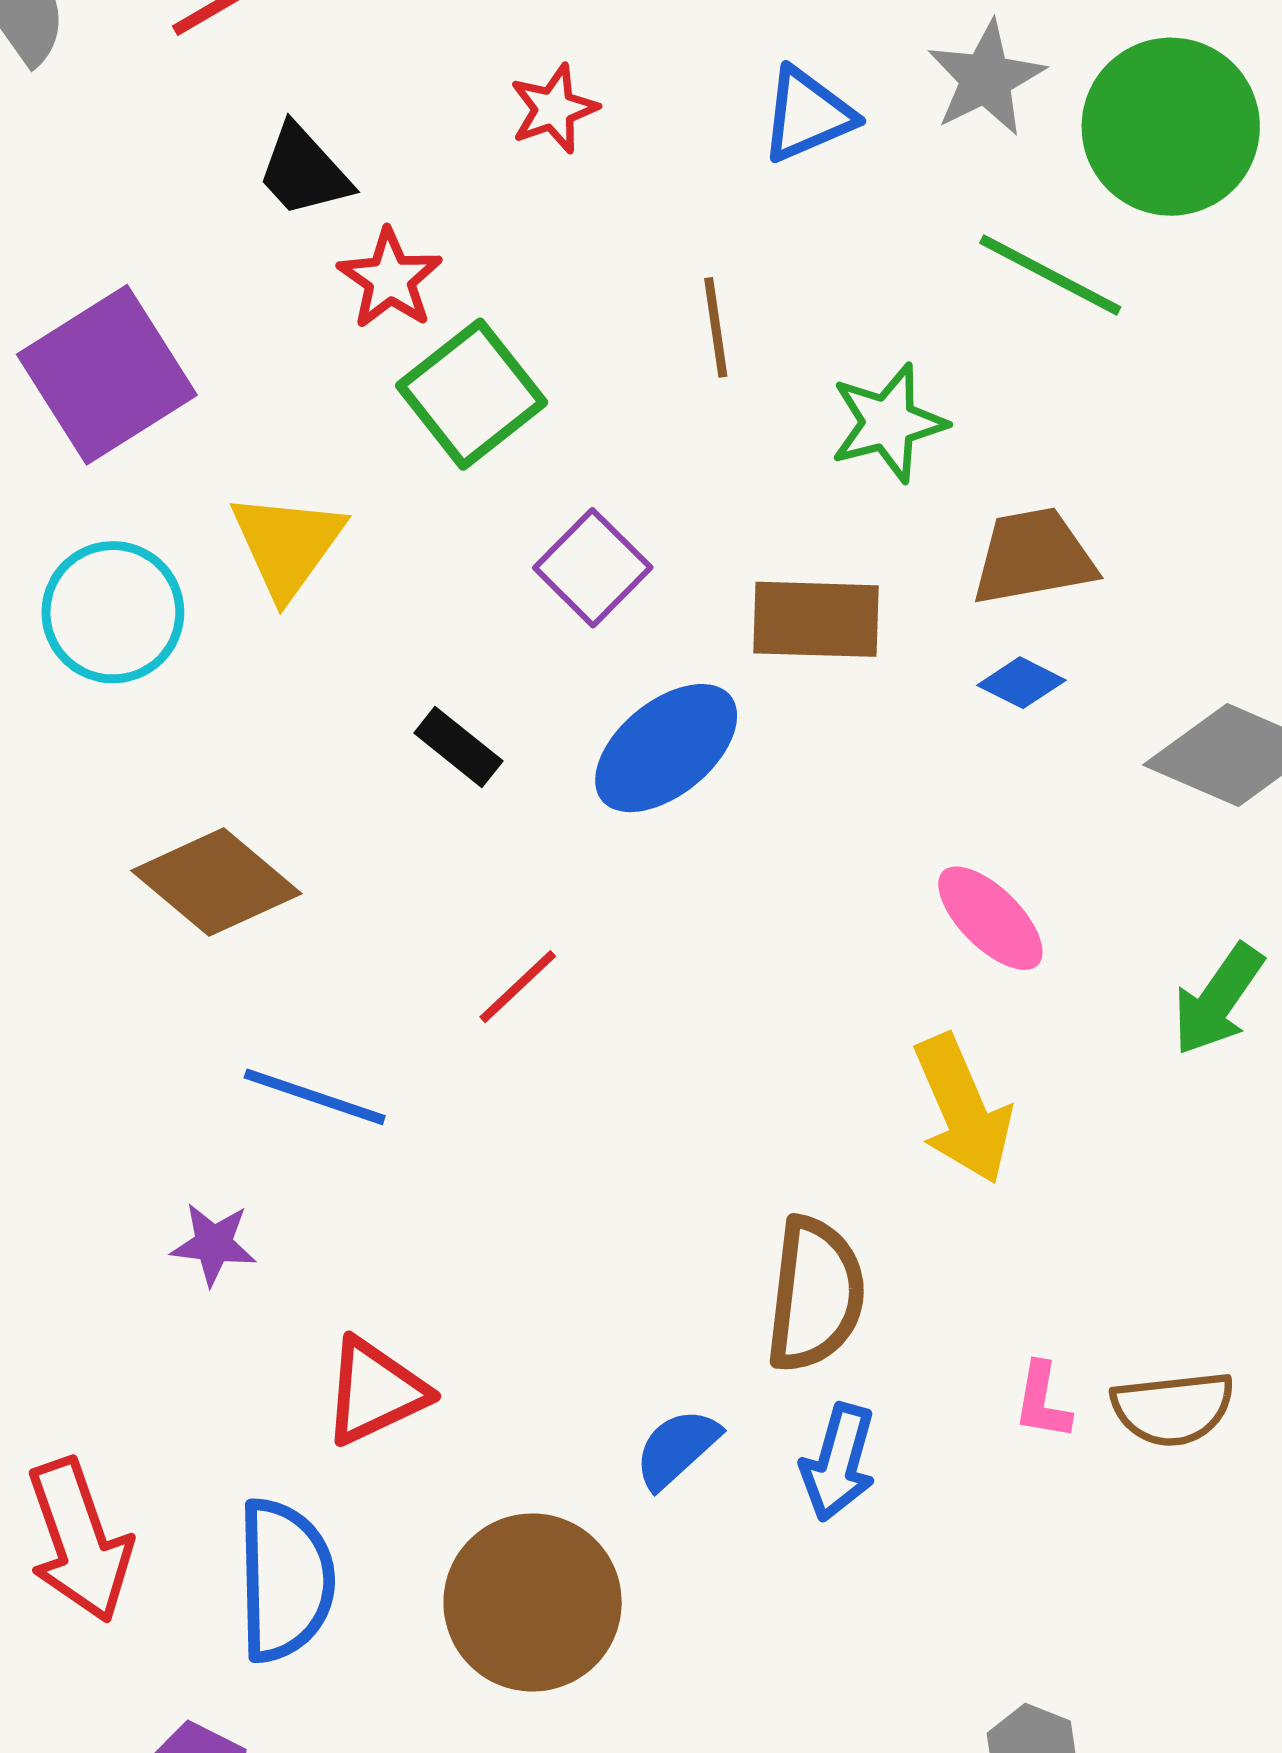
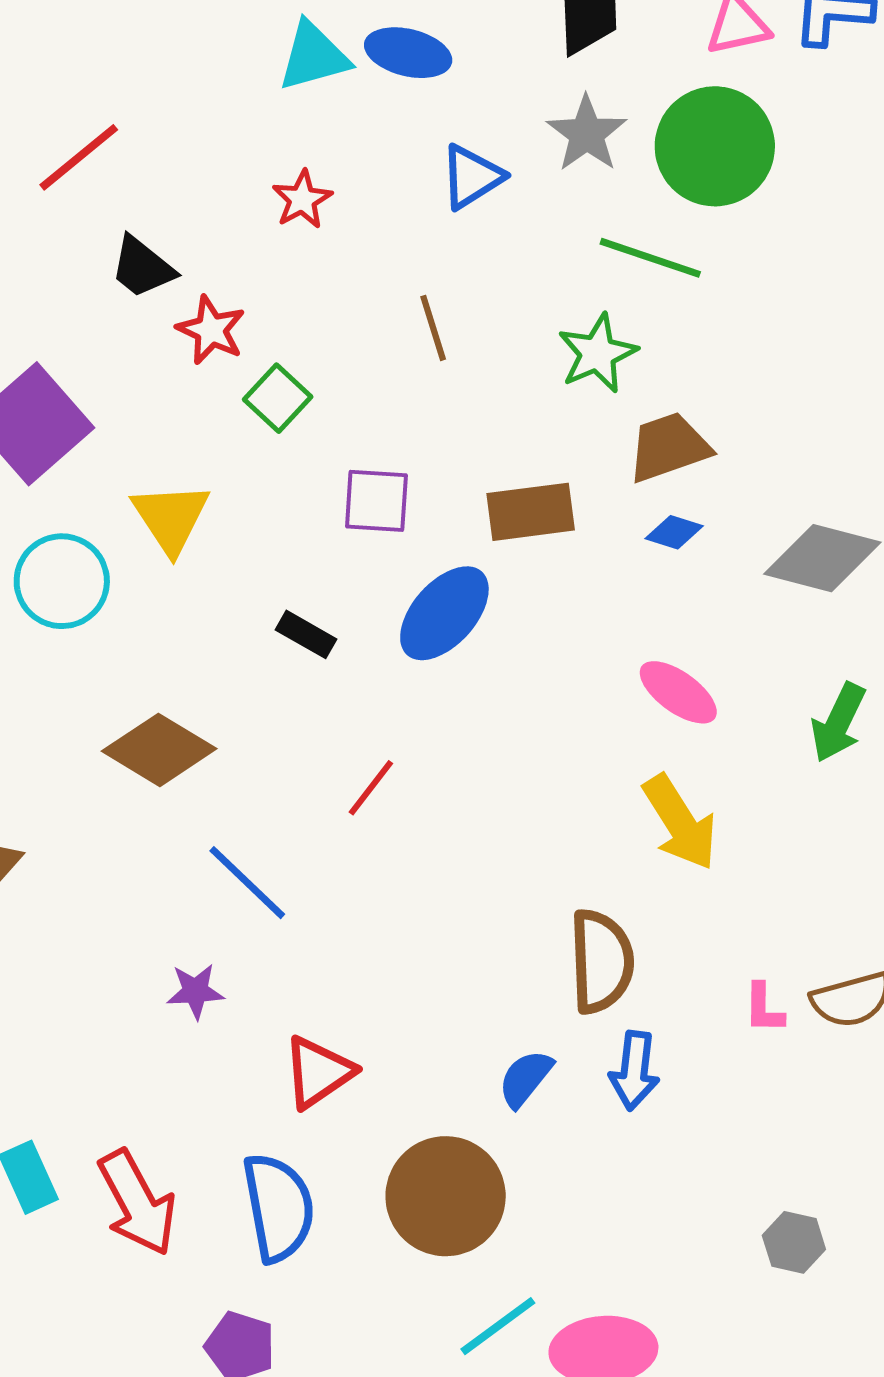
green square: (472, 394) -> (278, 398), size x0.7
green star: (888, 423) -> (598, 353), moved
purple square: (593, 568) -> (376, 501), turned -32
blue line: (315, 1097) -> (247, 883), turned 34

